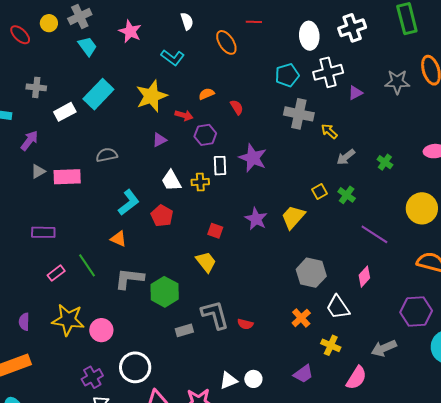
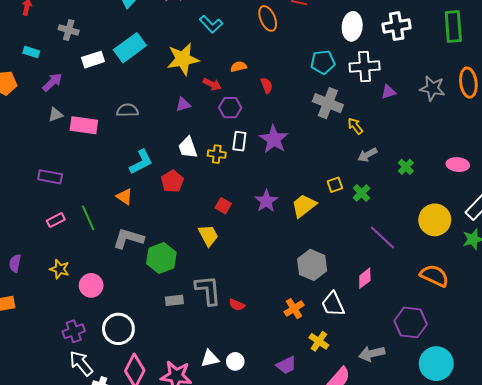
yellow star: (68, 320) -> (60, 269), size x0.6

